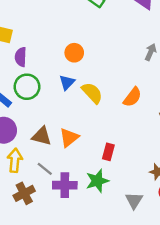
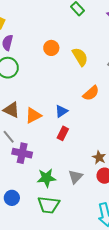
blue triangle: (67, 82) -> (61, 111), moved
yellow semicircle: (92, 93) -> (80, 57), moved
green star: (97, 181) -> (46, 178), moved

